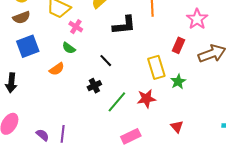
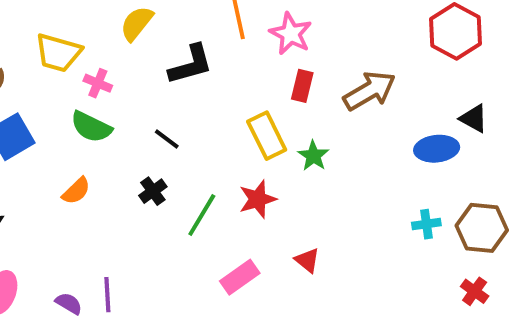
pink star: (197, 19) -> (291, 34), moved
green semicircle: (69, 48) -> (91, 127), size x1.5
orange semicircle: (57, 69) -> (76, 191), moved
red triangle: (177, 127) -> (307, 260), moved

